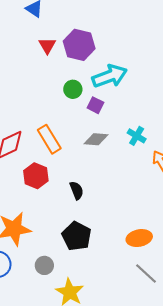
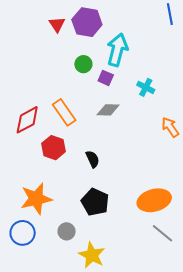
cyan arrow: (110, 76) -> (117, 50), turned -52
cyan cross: (137, 136) -> (146, 87), moved
orange ellipse: (139, 238) -> (154, 200), size x1.4

